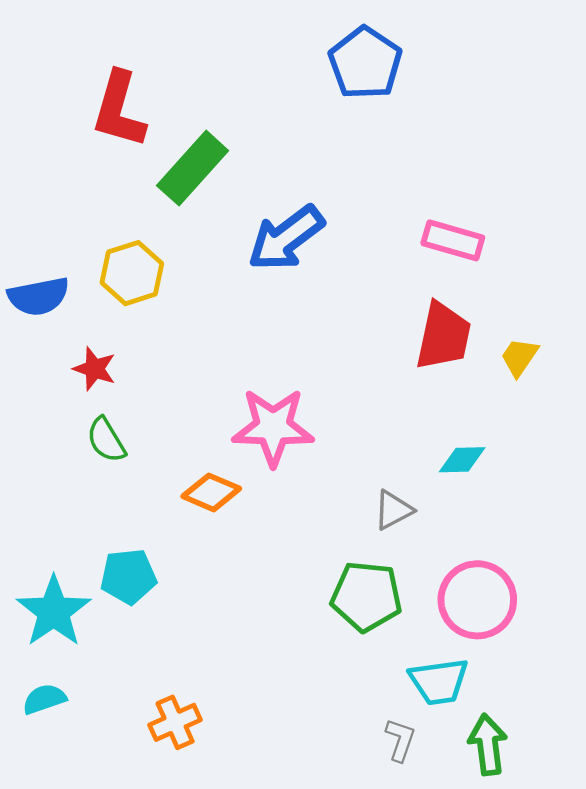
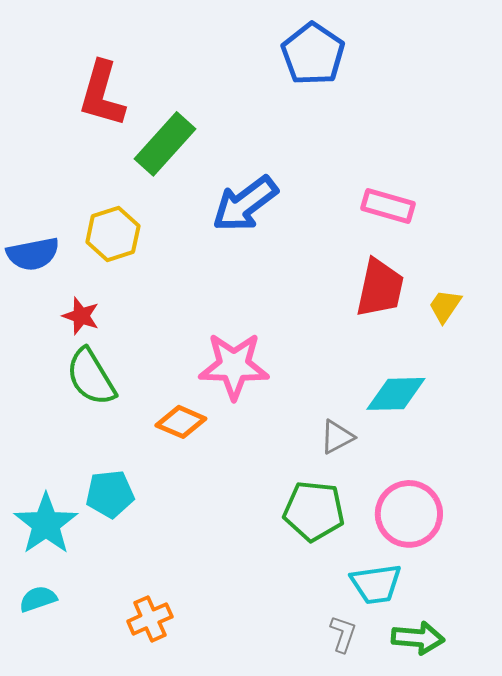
green semicircle: (106, 440) -> (91, 377), size x1.5
cyan diamond: (462, 460) -> (396, 394), size x1.5
green arrow: (488, 745) -> (418, 638), turned 102

